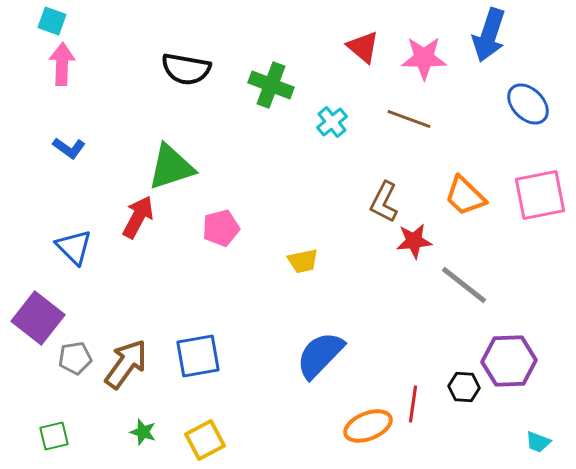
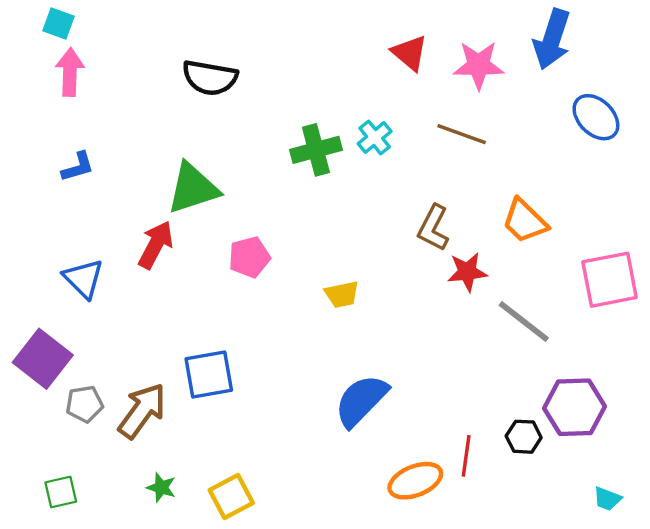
green cross: (271, 85) -> (316, 150), moved, turned -36
blue L-shape: (69, 148) -> (78, 167), turned -52
pink square: (540, 195) -> (610, 280), moved
blue square: (198, 356) -> (209, 375), moved

